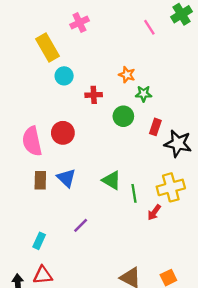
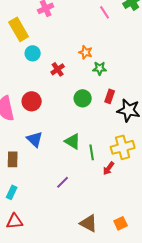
red cross: (94, 95) -> (58, 69), turned -32
green circle: (123, 116) -> (83, 98), moved
brown rectangle: (40, 180) -> (13, 159), moved
purple line: (81, 225) -> (63, 182), moved

